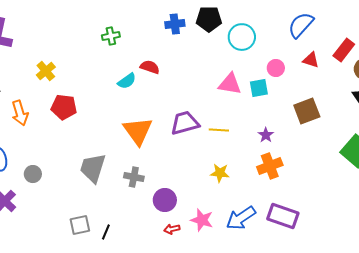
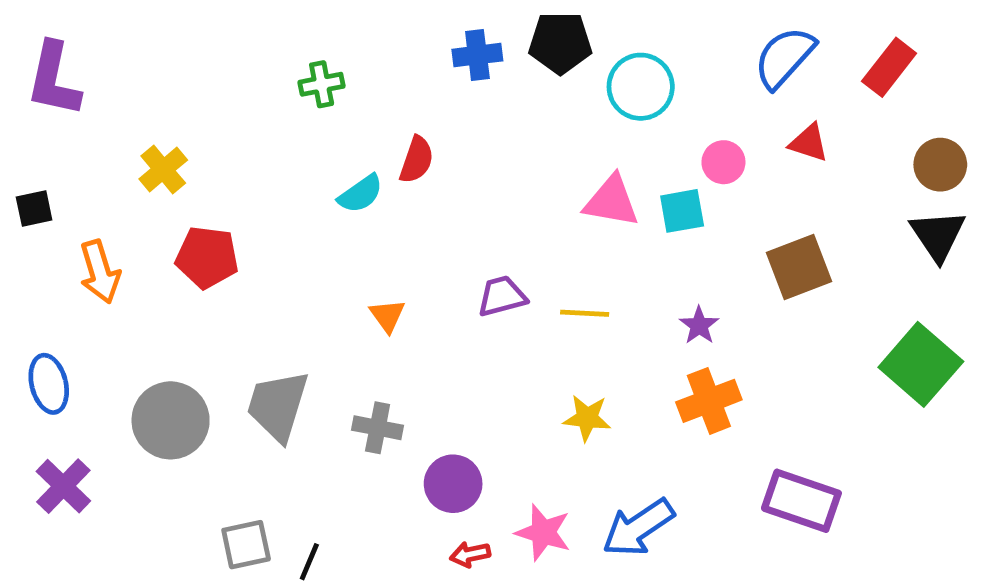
red rectangle: (344, 50) -> (889, 67), moved
red semicircle: (150, 67) -> (417, 160), turned 90
purple trapezoid: (185, 123) -> (502, 296), size x0.7
orange triangle: (138, 131) -> (387, 316), size x0.5
gray circle: (33, 174) -> (171, 420), moved, size x1.8
purple rectangle: (283, 216) -> (801, 501), moved

